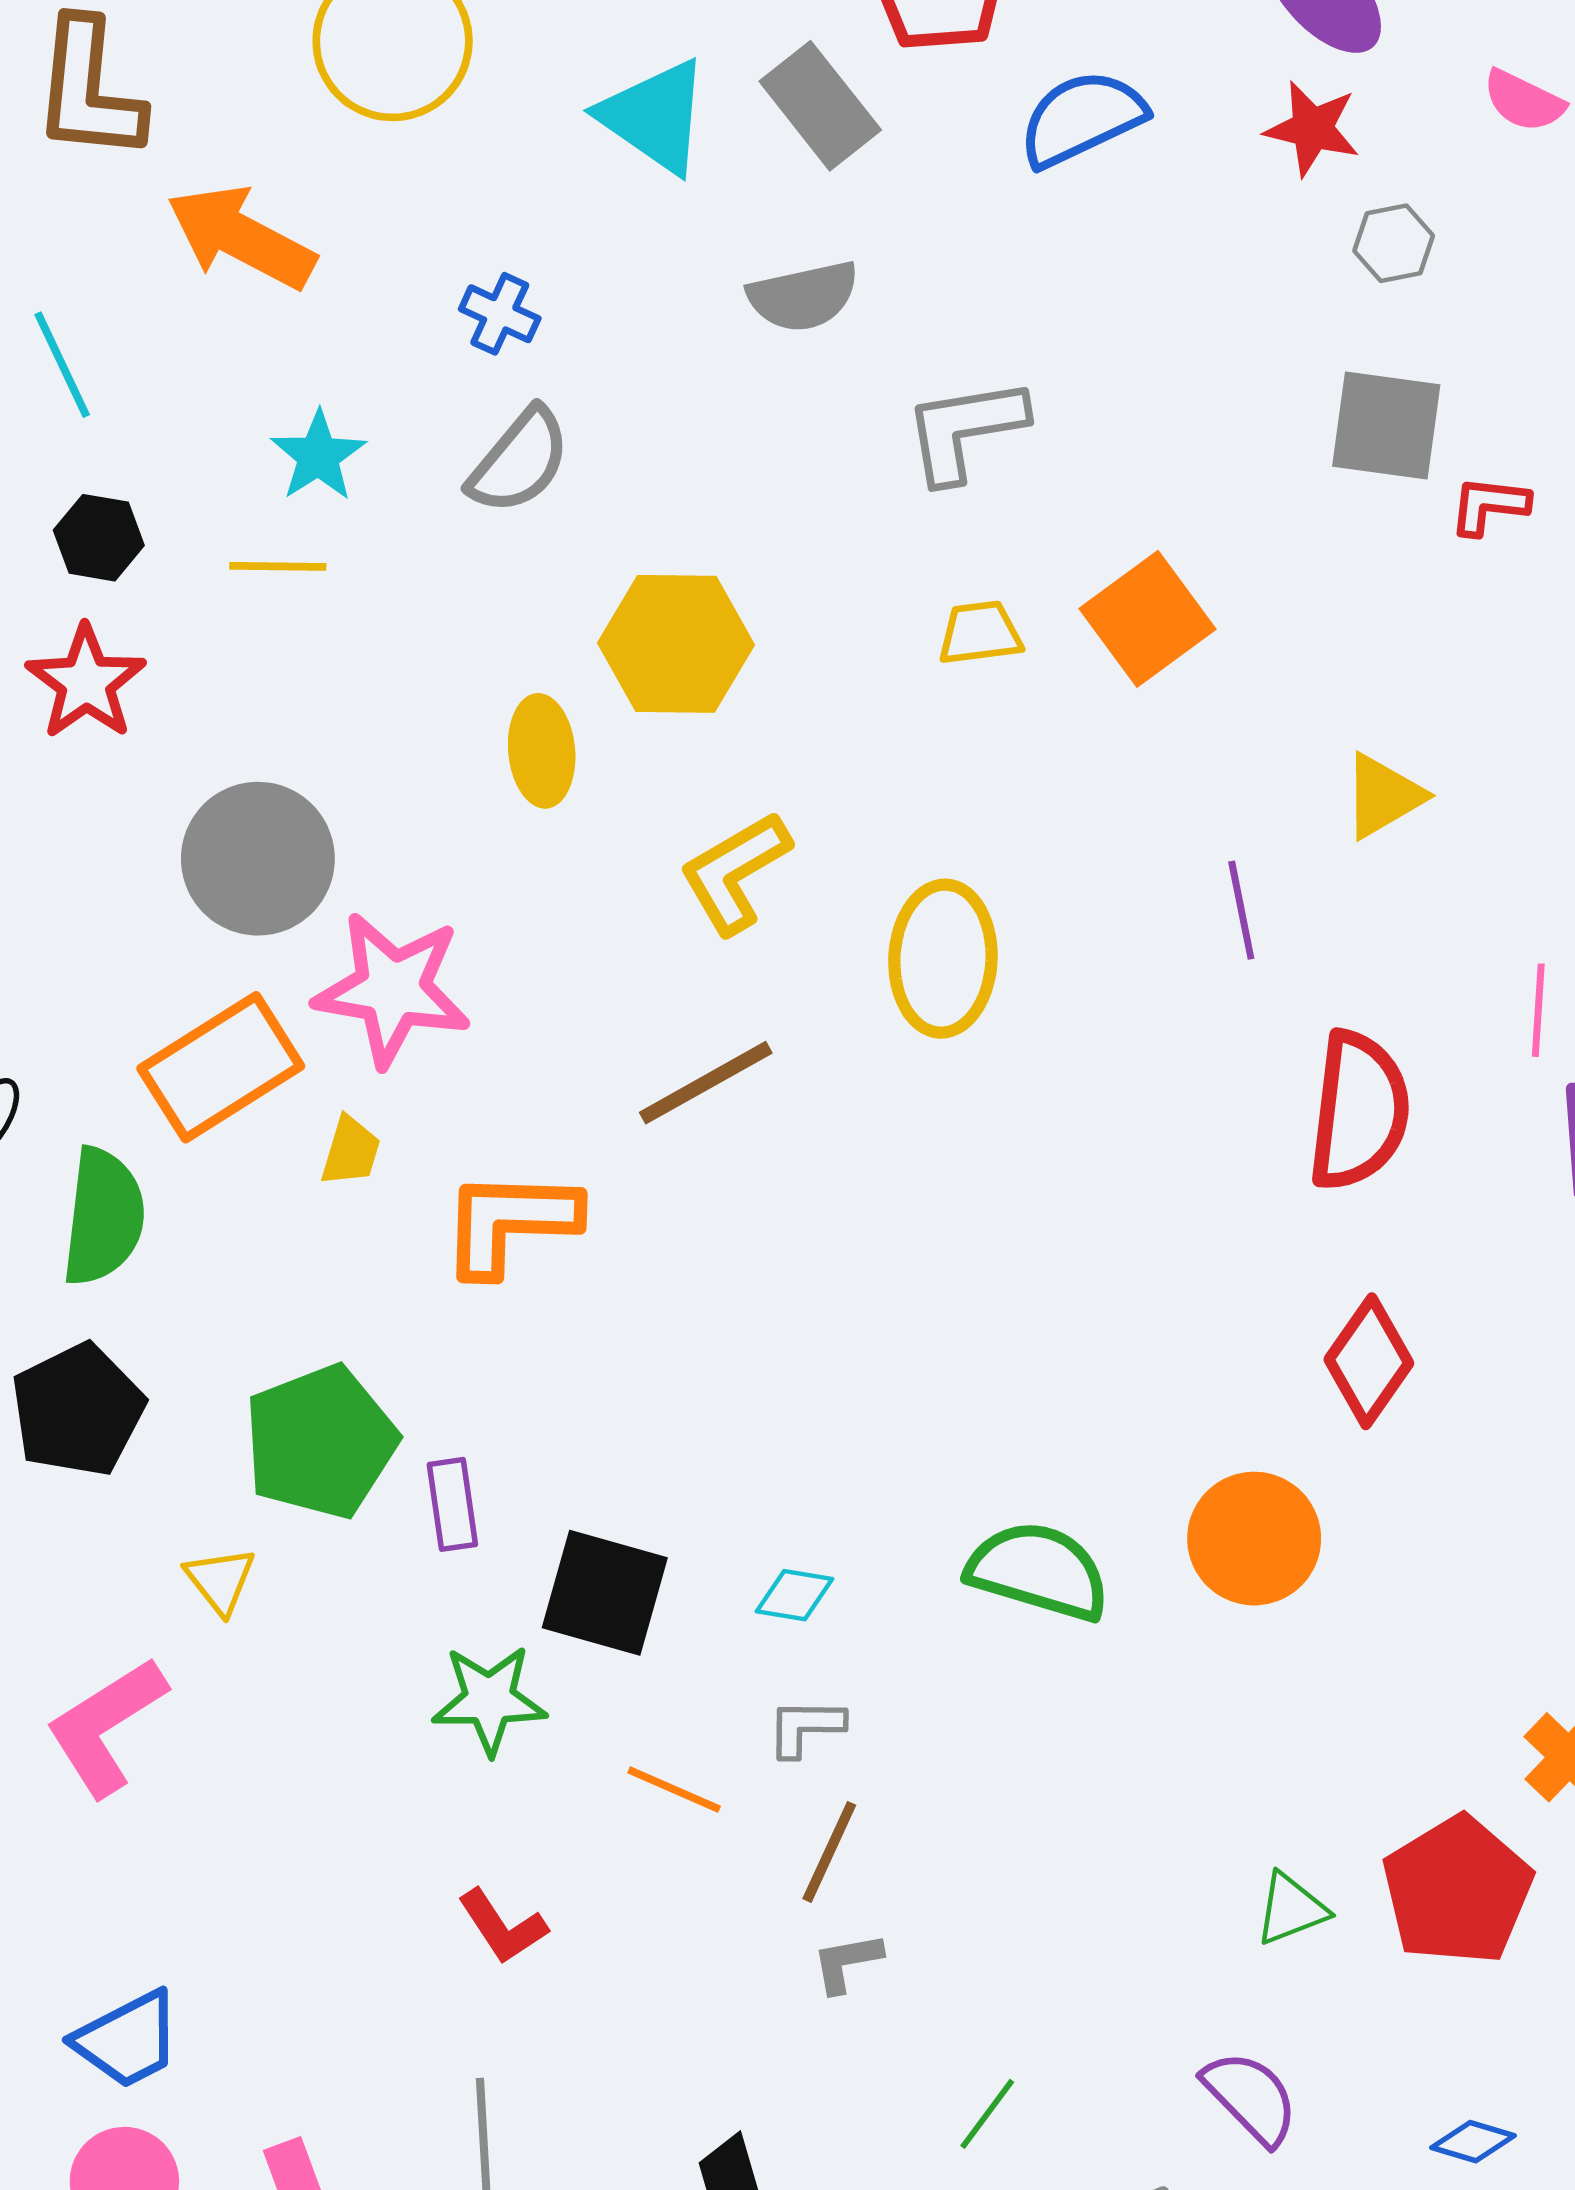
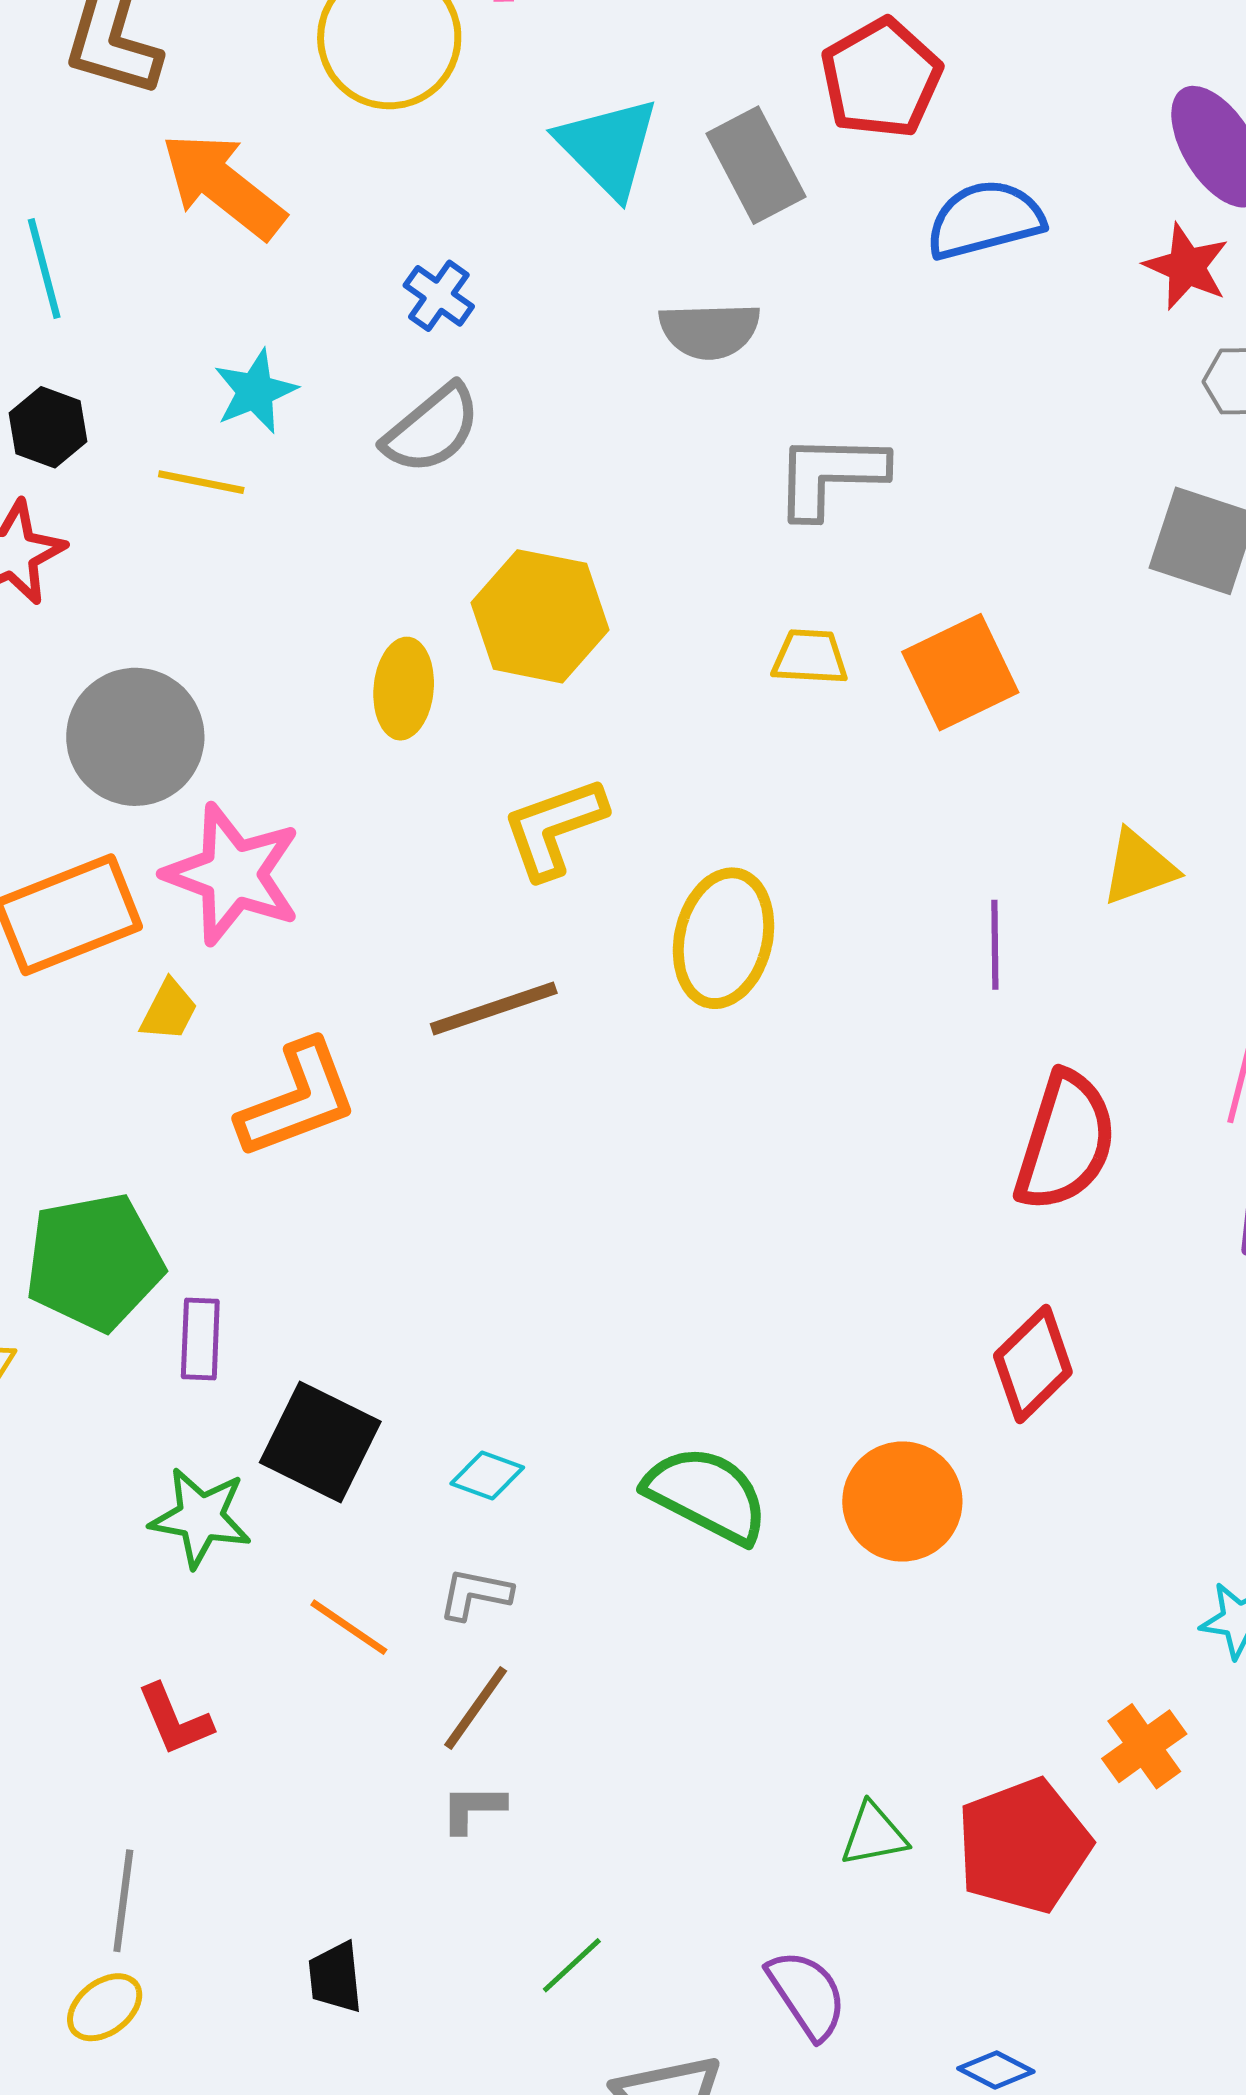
orange L-shape: (510, 1222) -> (298, 1099), turned 147

